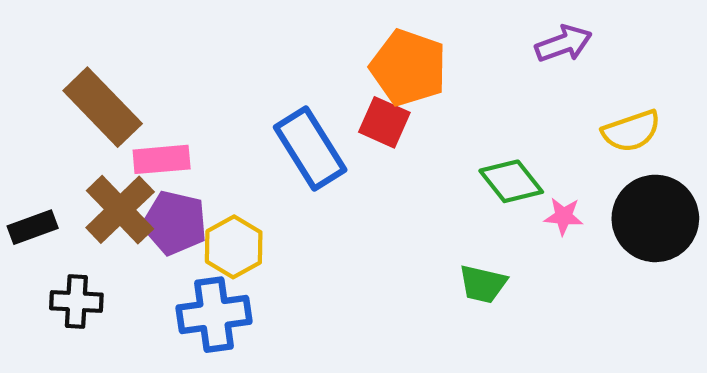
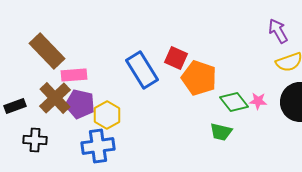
purple arrow: (564, 44) -> (278, 31), moved, turned -100
orange pentagon: (408, 68) -> (199, 78), moved
green diamond: (511, 181) -> (234, 102), moved

